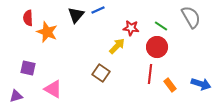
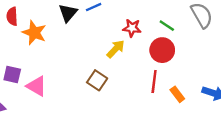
pink triangle: (53, 89) -> (37, 86), moved

